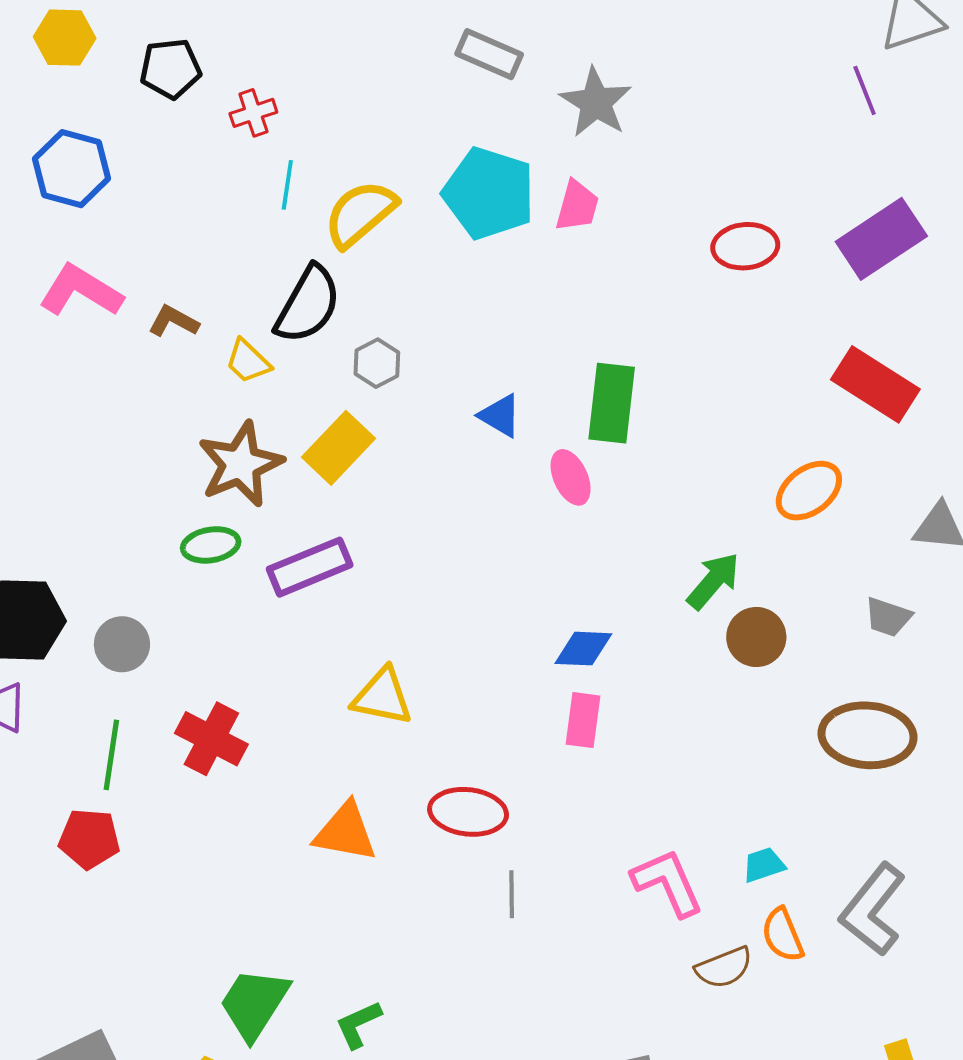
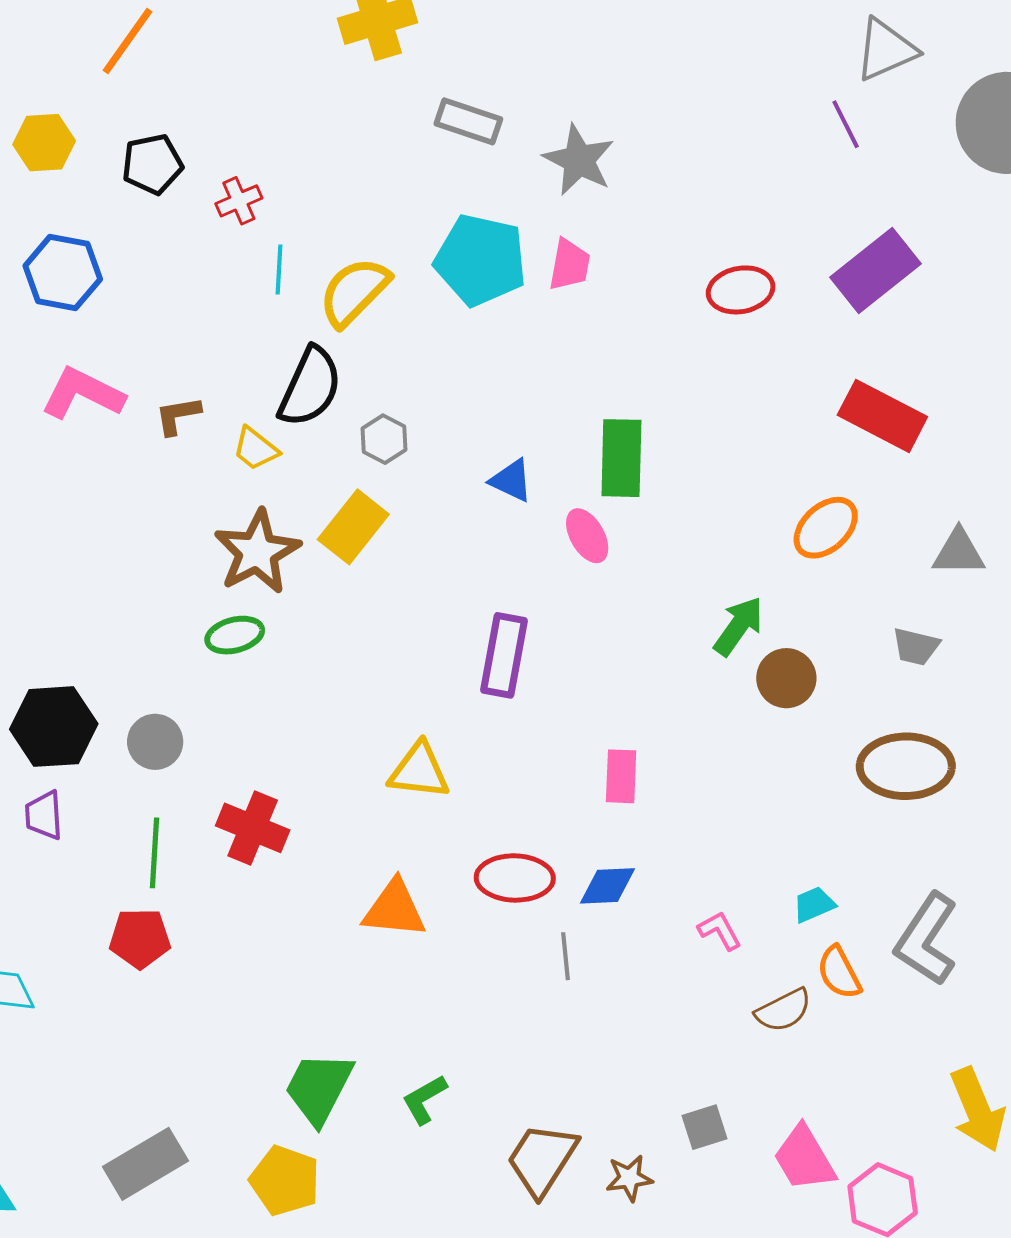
brown L-shape: (174, 321) -> (178, 415), turned -33
purple rectangle: (310, 567) -> (504, 655), moved, turned -52
blue diamond: (583, 649) -> (607, 886), moved
pink L-shape: (668, 883) -> (720, 931), size x0.6

